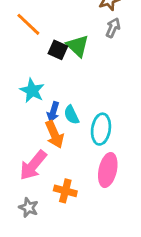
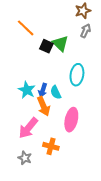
cyan star: (32, 91) -> (27, 90), moved
cyan ellipse: (101, 129) -> (77, 75), moved
pink ellipse: (108, 170) -> (71, 120), moved

